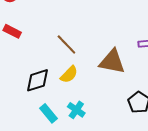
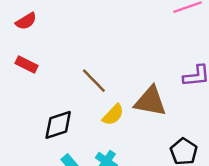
yellow semicircle: (69, 74) -> (113, 115), moved

